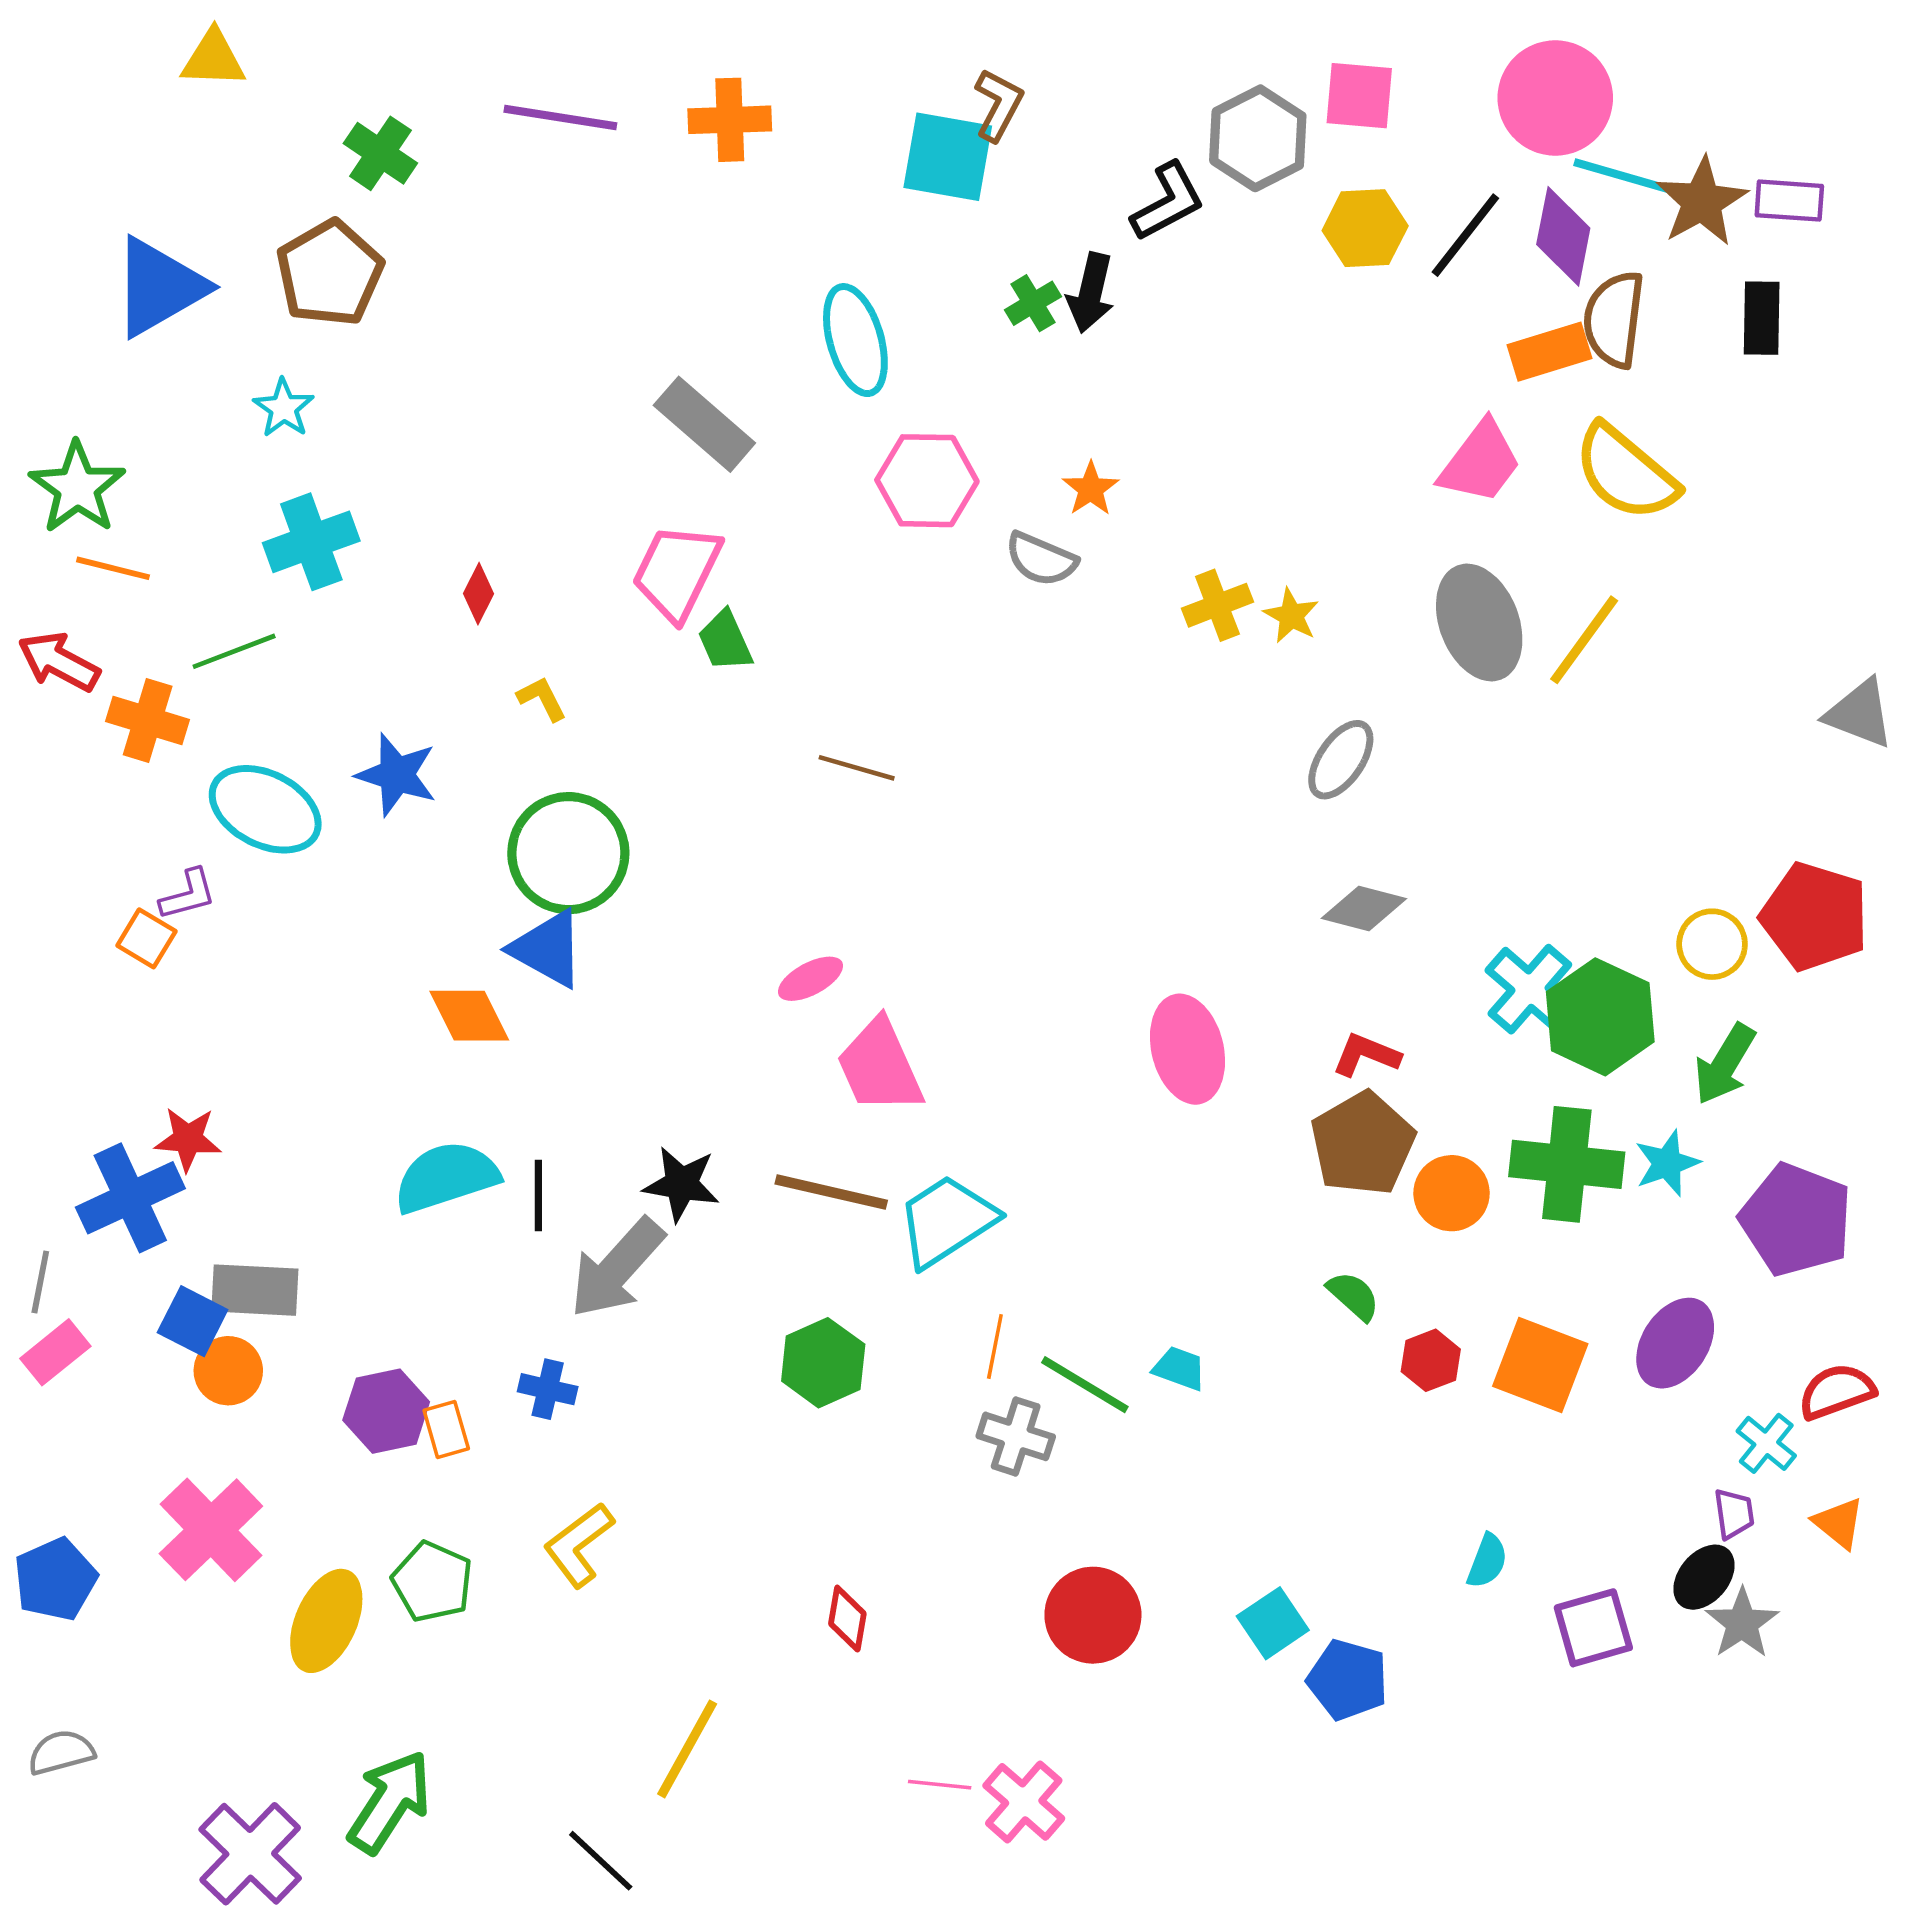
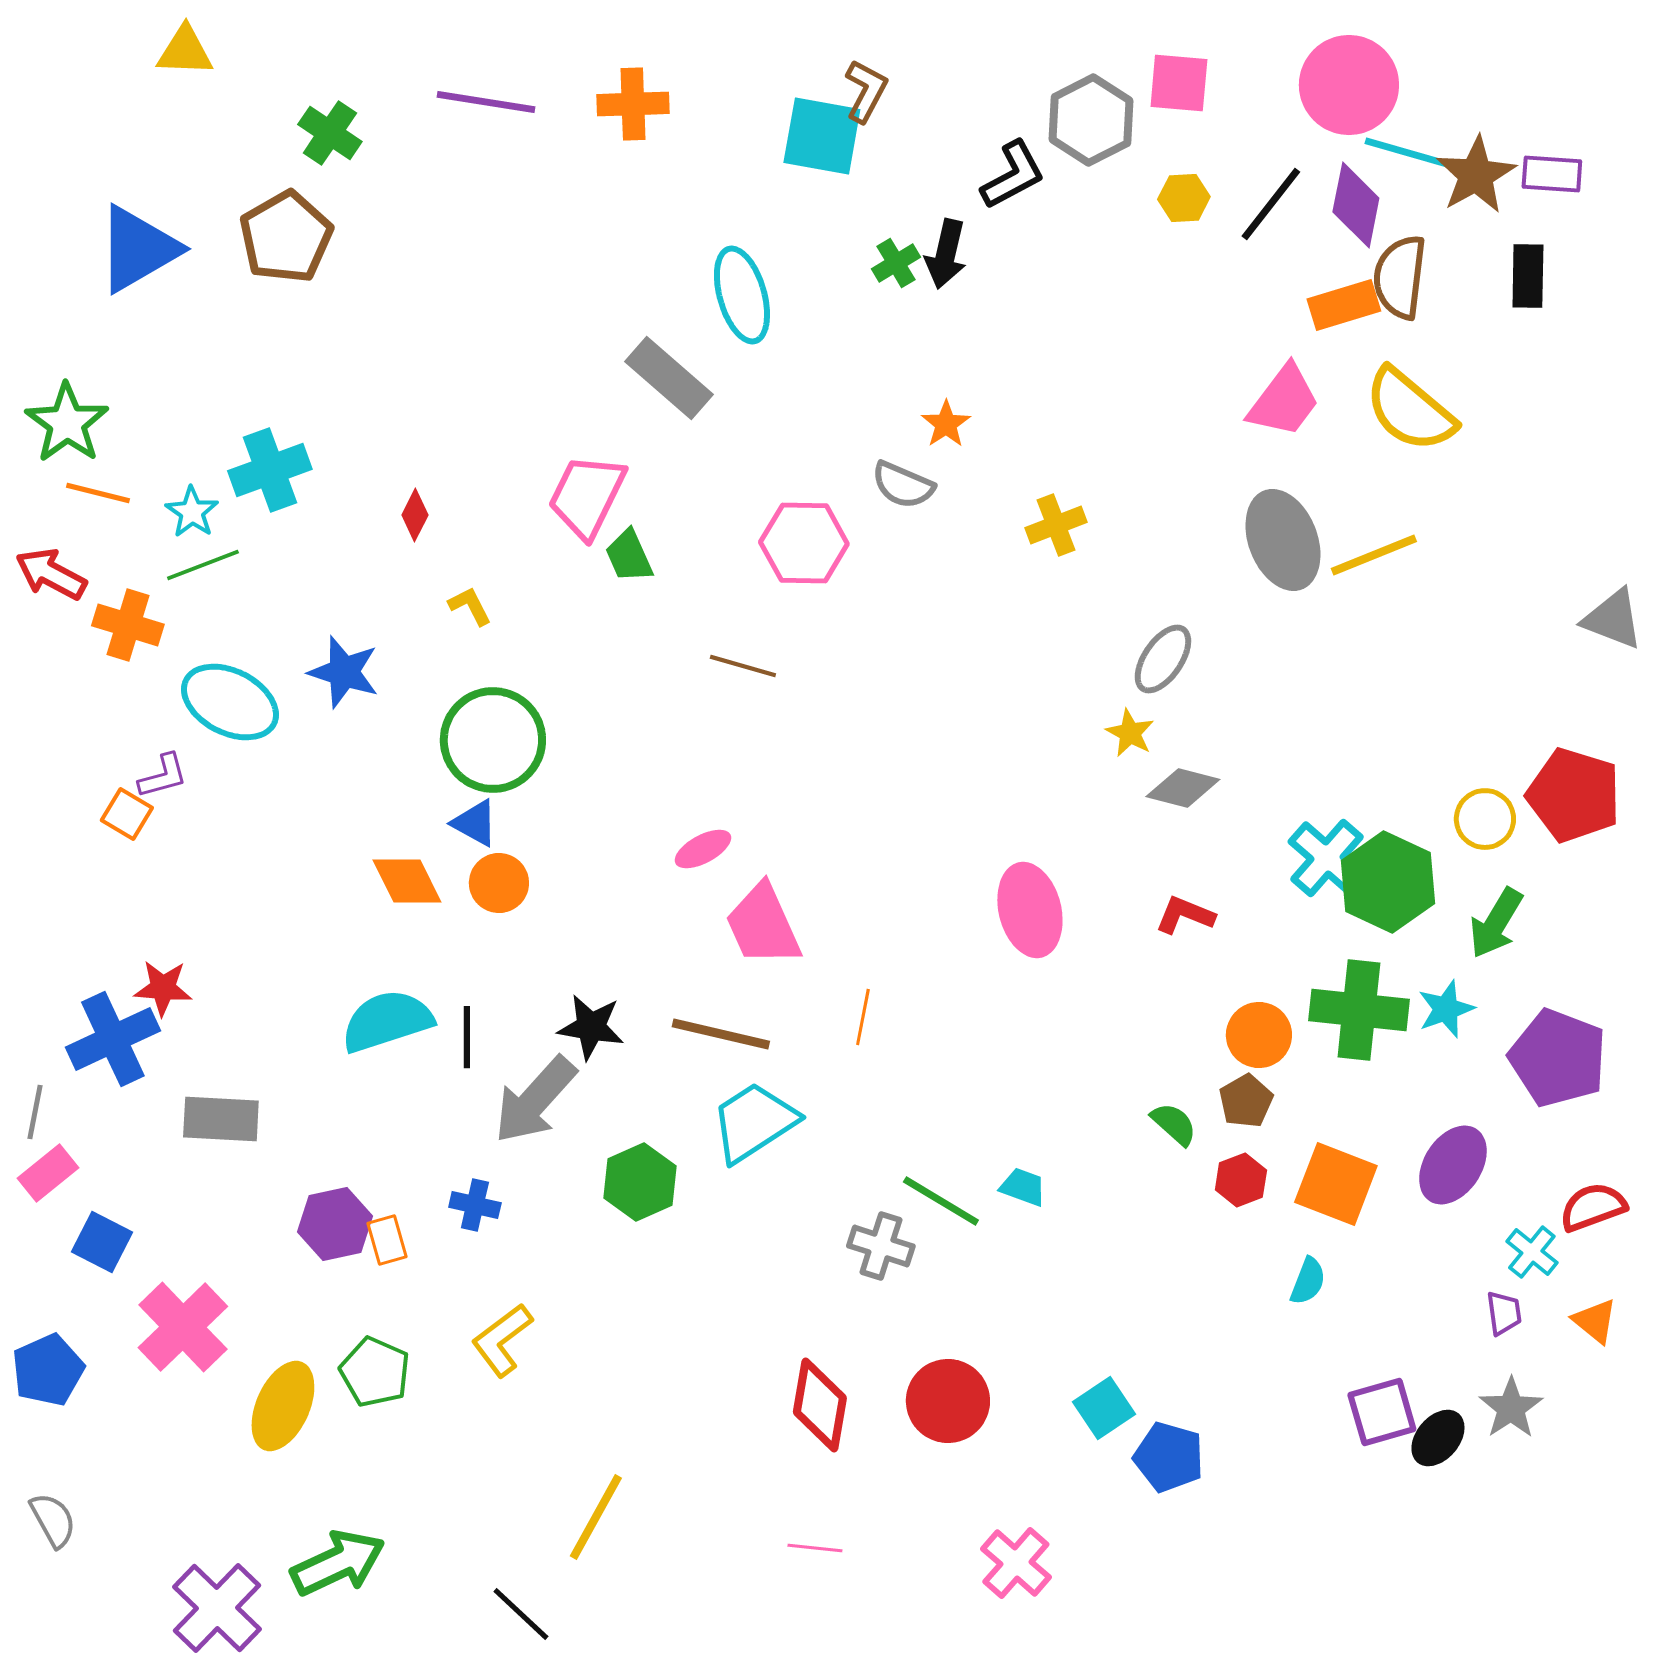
yellow hexagon: (1365, 228) -> (1184, 198), size x0.7
cyan star: (284, 408) -> (192, 512), moved
gray rectangle: (704, 424) -> (669, 378), moved
pink hexagon: (927, 481) -> (804, 543), moved
yellow star: (1291, 616) -> (1130, 733), moved
yellow line: (1584, 640) -> (1374, 555), turned 32
blue triangle: (548, 949) -> (475, 823), size x0.7
brown pentagon: (1363, 1144) -> (1246, 1101), moved, size x0.6
cyan trapezoid: (947, 1221) -> (754, 1122), moved
blue square: (193, 1321) -> (102, 1242), moved
orange line: (995, 1347) -> (863, 1017), moved
green hexagon: (823, 1363) -> (640, 1182), moved
orange circle: (228, 1371) -> (499, 883), moved
cyan semicircle: (1487, 1561) -> (1308, 1281), moved
black ellipse: (1704, 1577) -> (1438, 1438), moved
red diamond: (847, 1619) -> (820, 1405), moved, size x1.6
gray semicircle: (61, 1752) -> (53, 1520), turned 76
green arrow: (390, 1802) -> (338, 1563), turned 32
pink cross: (1024, 1802) -> (1016, 1563), moved

